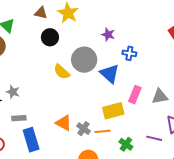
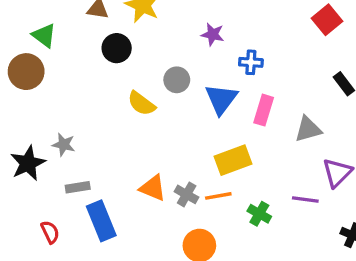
gray circle: (84, 60) -> (177, 80), size x0.6
blue triangle: (110, 74) -> (221, 99), turned 30
pink rectangle: (135, 95) -> (264, 110), moved

